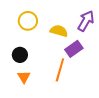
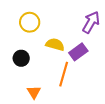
yellow semicircle: (59, 31) -> (55, 44), moved
orange triangle: (24, 77) -> (34, 92), moved

